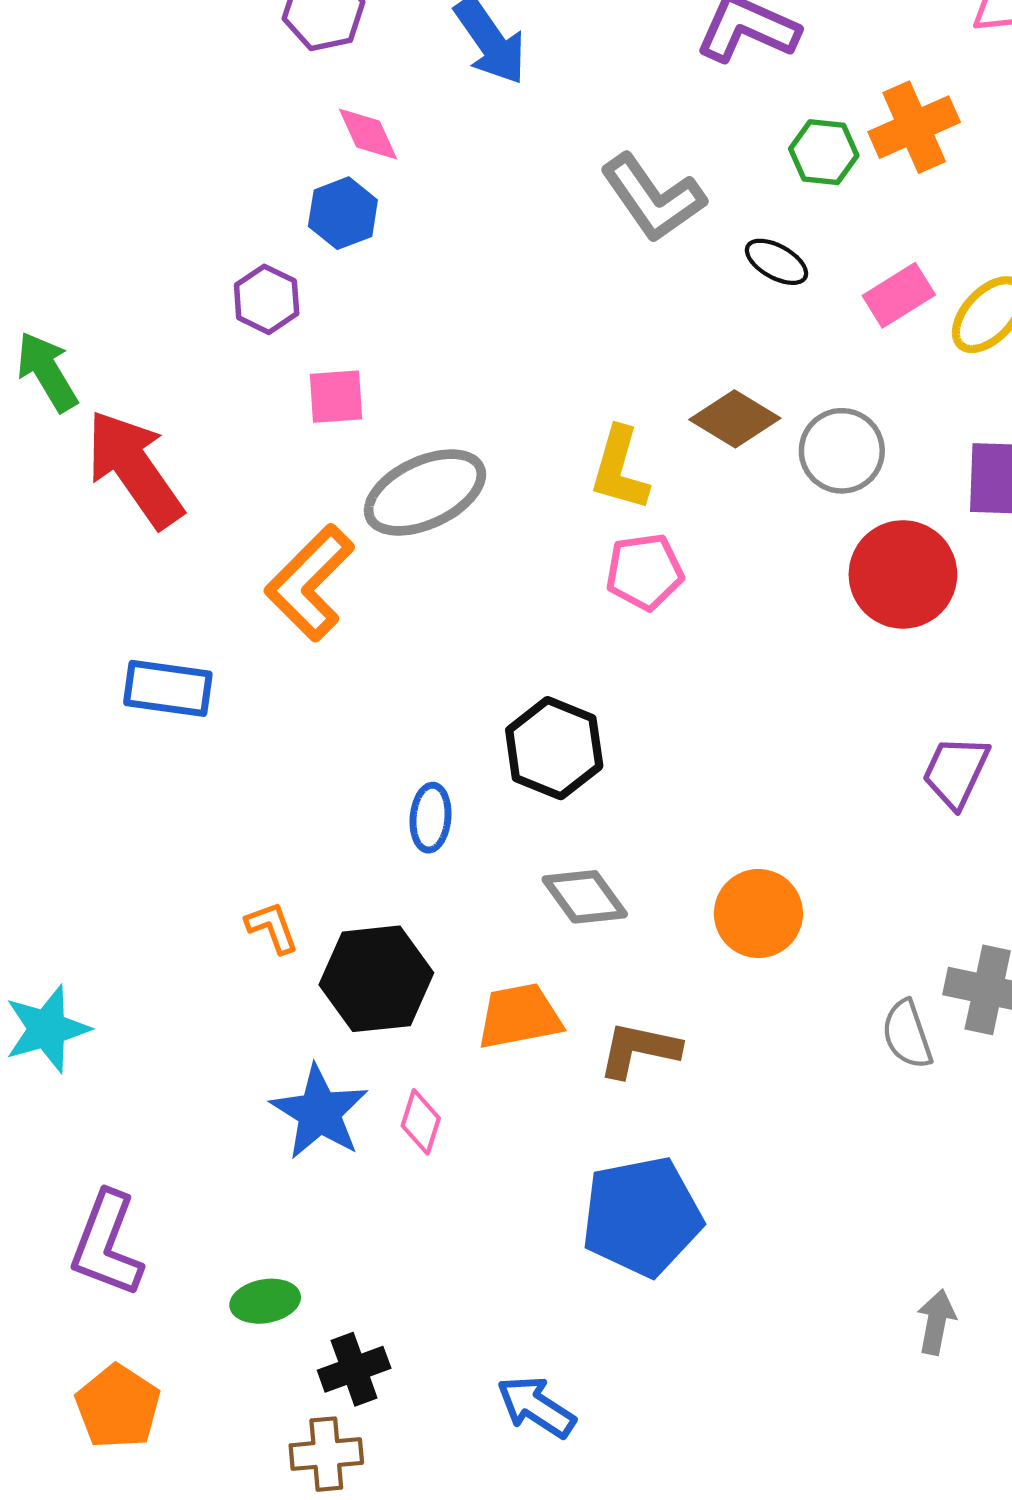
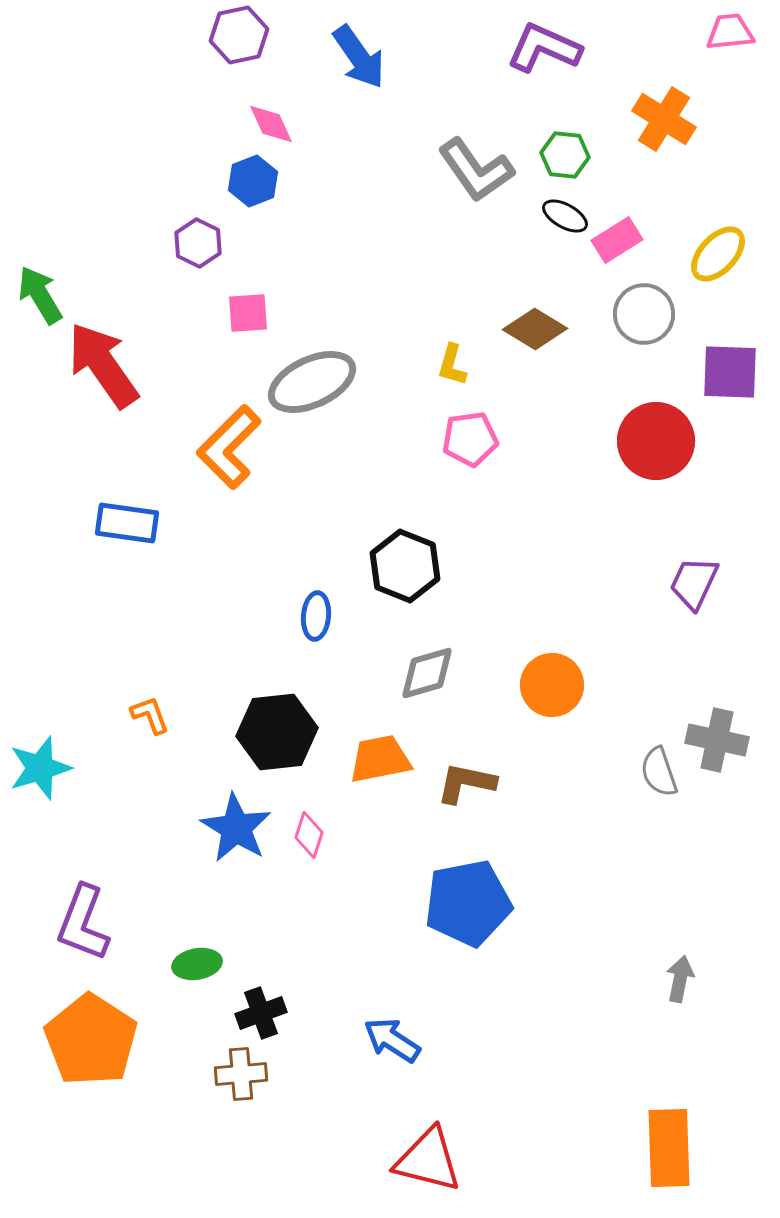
orange cross: (914, 127) -> (664, 119), turned -34
green hexagon: (824, 152) -> (565, 155), moved
pink rectangle: (899, 295) -> (617, 240), moved
gray circle: (842, 451) -> (644, 314), moved
yellow L-shape: (619, 469) -> (452, 365), size x0.7
gray diamond: (585, 897) -> (427, 673), turned -70
orange L-shape: (272, 927) -> (150, 715), moved
orange pentagon: (118, 1407) -> (91, 1040), size x1.5

